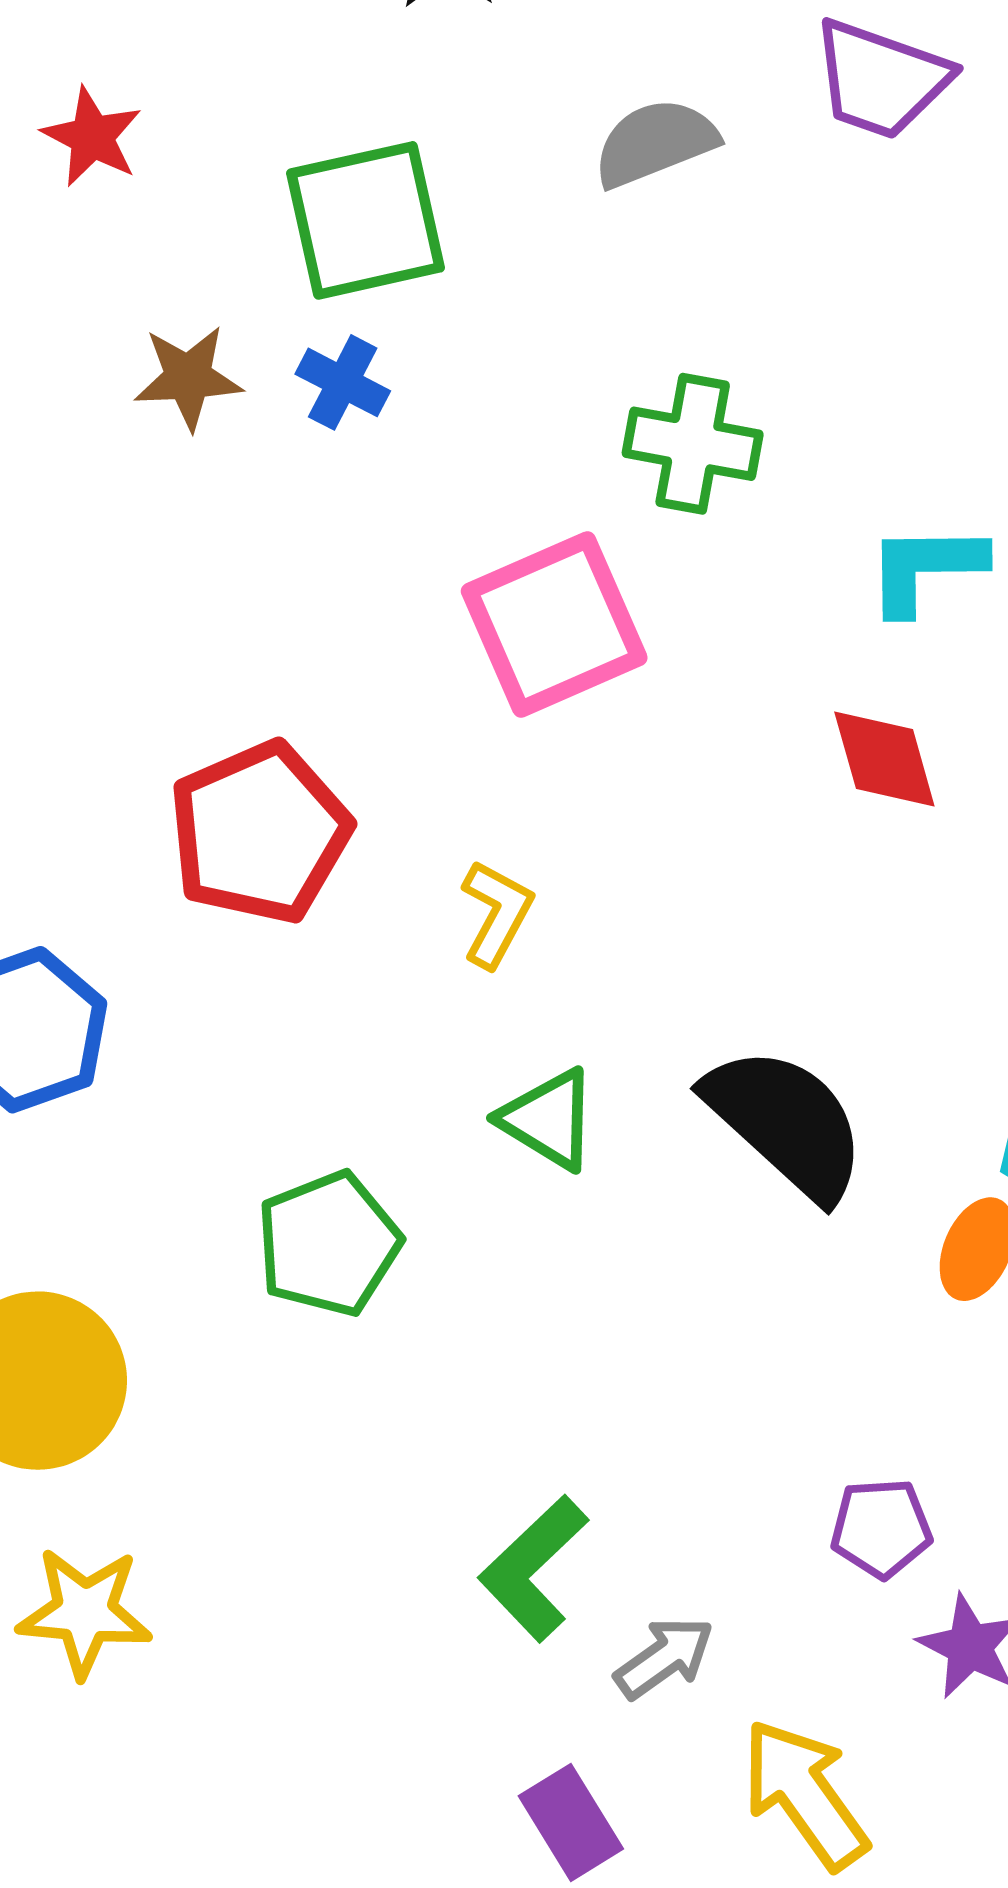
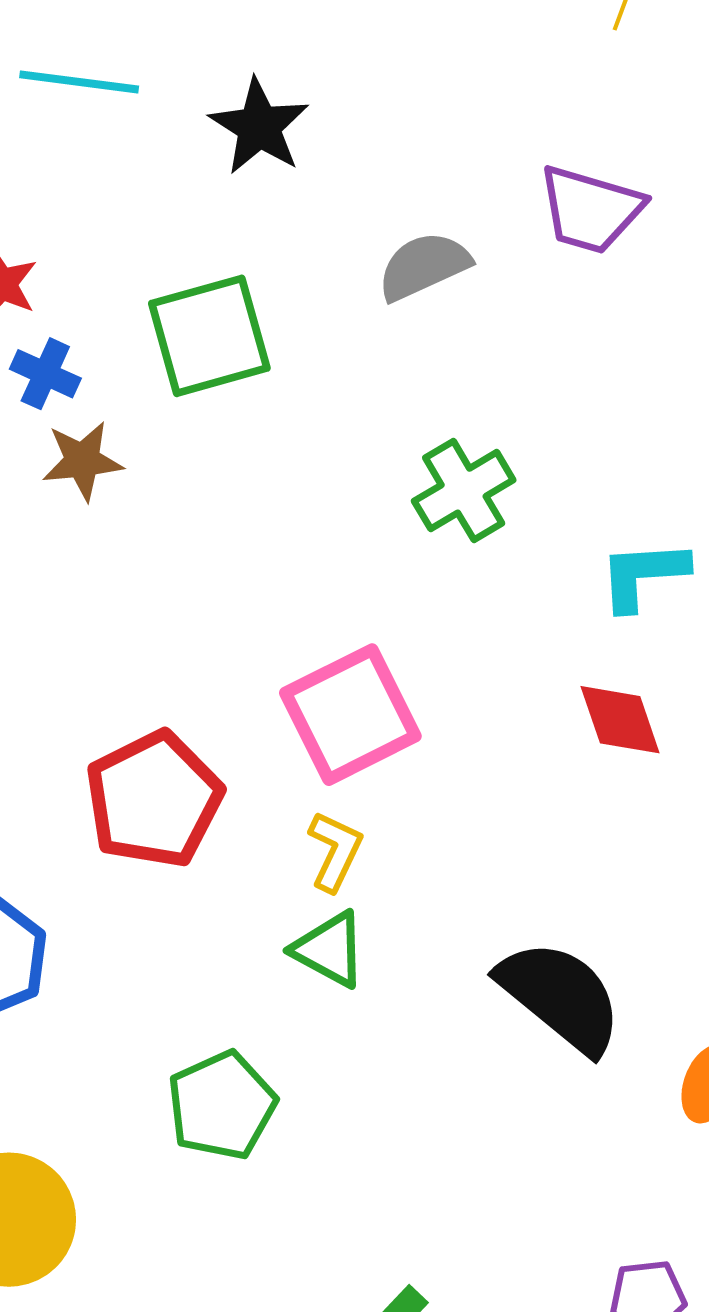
blue cross: (343, 382) -> (45, 374), moved
green cross: (693, 444) -> (464, 491), turned -38
pink square: (554, 624) -> (350, 715), moved
green triangle: (549, 1119) -> (329, 949), moved

